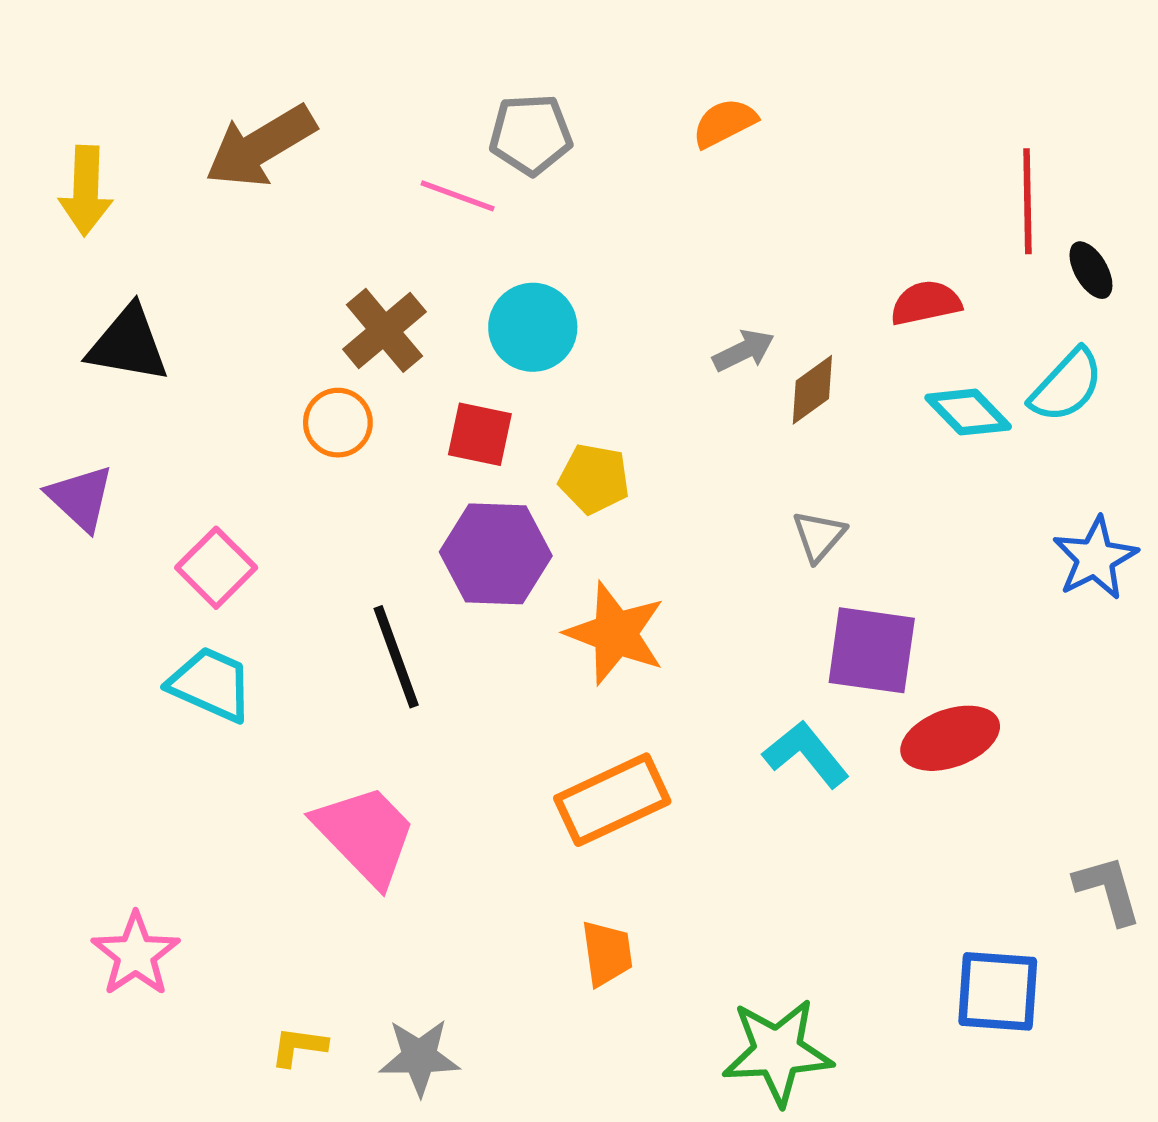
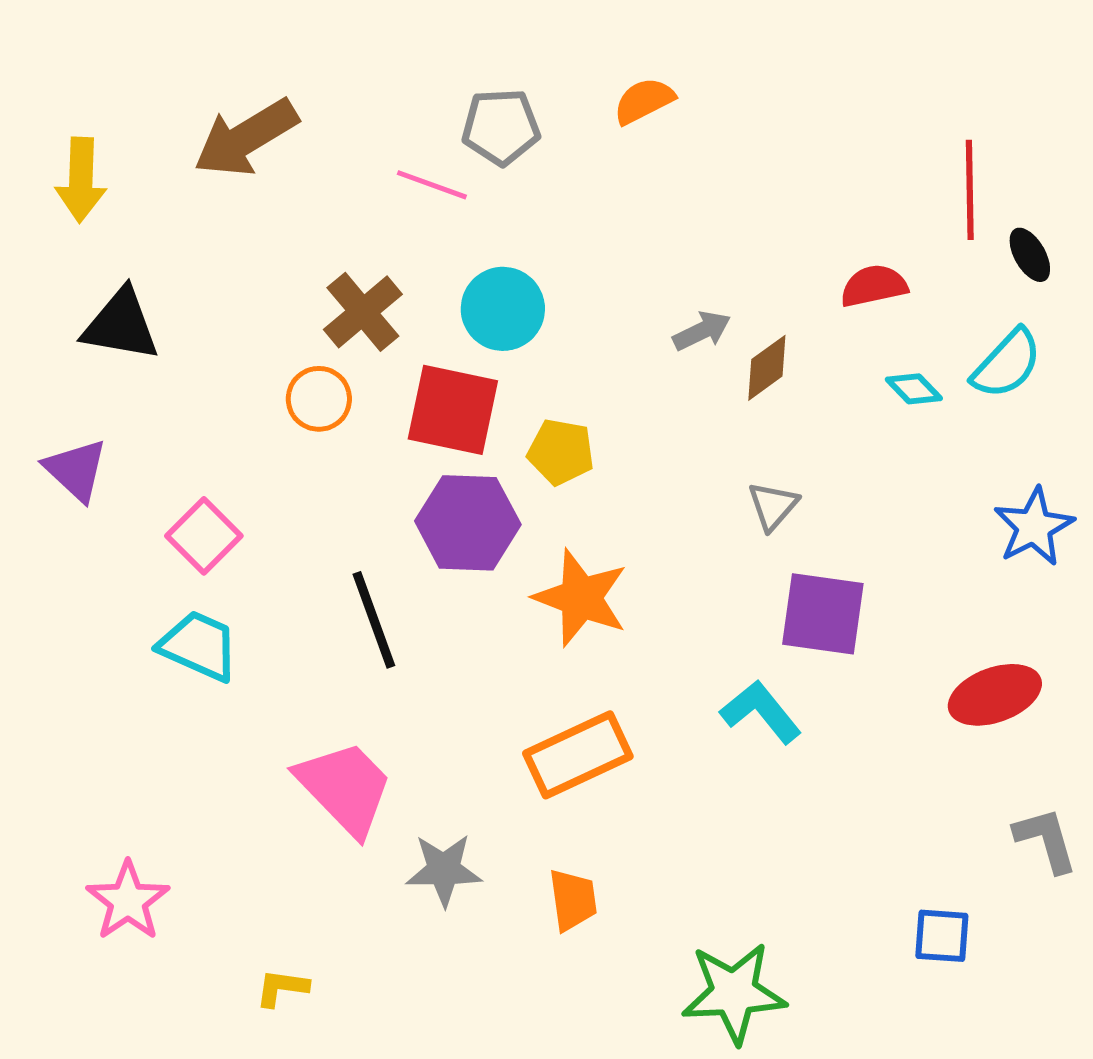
orange semicircle: (724, 123) -> (644, 101), moved
cyan diamond: (968, 412) -> (914, 389), size x0.7
red square: (480, 434) -> (453, 410), size x1.5
red ellipse: (950, 738) -> (995, 695), moved
blue square: (998, 991) -> (942, 936), size x0.7
gray star: (419, 1057) -> (444, 870), moved

